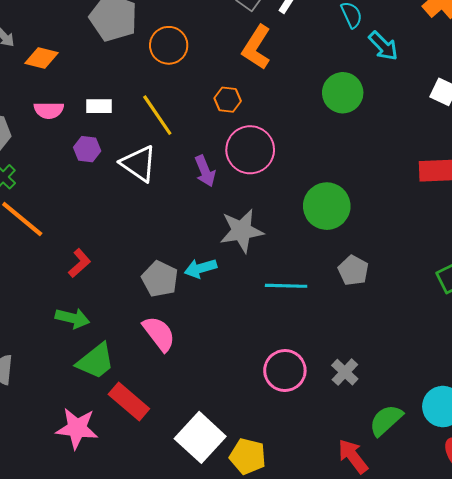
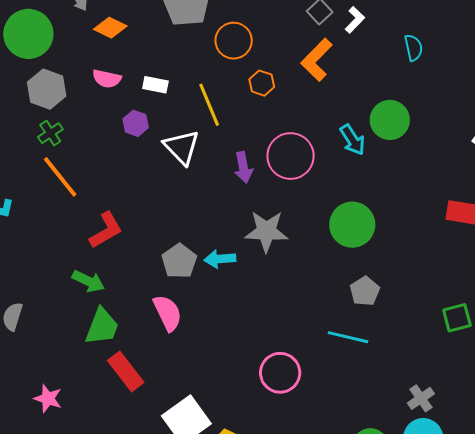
cyan arrow: (383, 46) -> (353, 140), moved
orange hexagon: (228, 100) -> (262, 83), moved
red L-shape: (79, 263) -> (106, 230), size x1.4
cyan line: (286, 286) -> (348, 337), moved
green trapezoid: (96, 361) -> (102, 327), turned -42
gray cross: (345, 372) -> (421, 398), moved
pink star: (77, 428) -> (48, 399), moved, size x0.7

